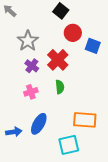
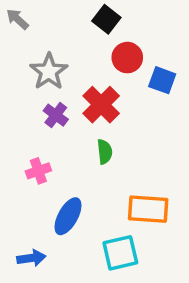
pink cross: (31, 92) -> (38, 171), moved
blue arrow: (14, 132) -> (31, 258), moved

